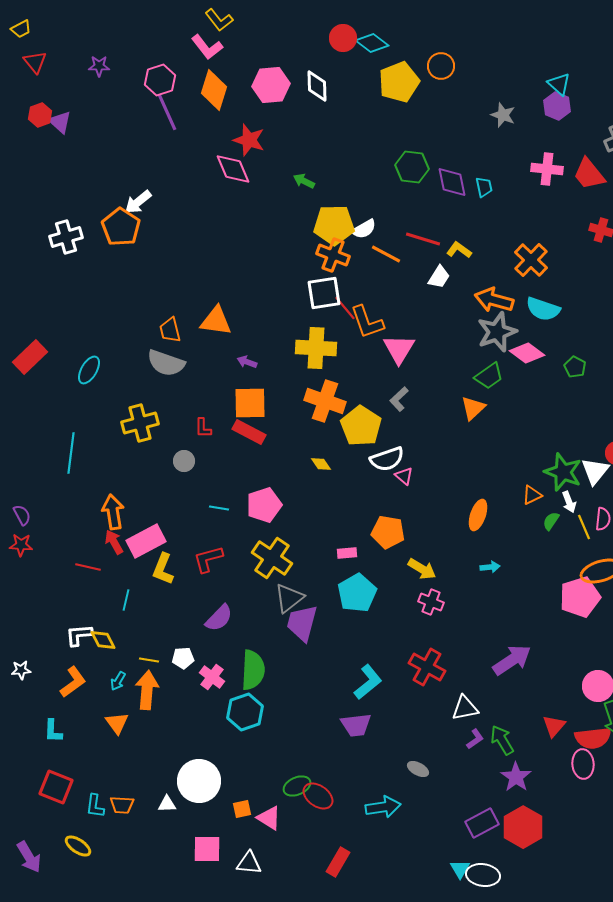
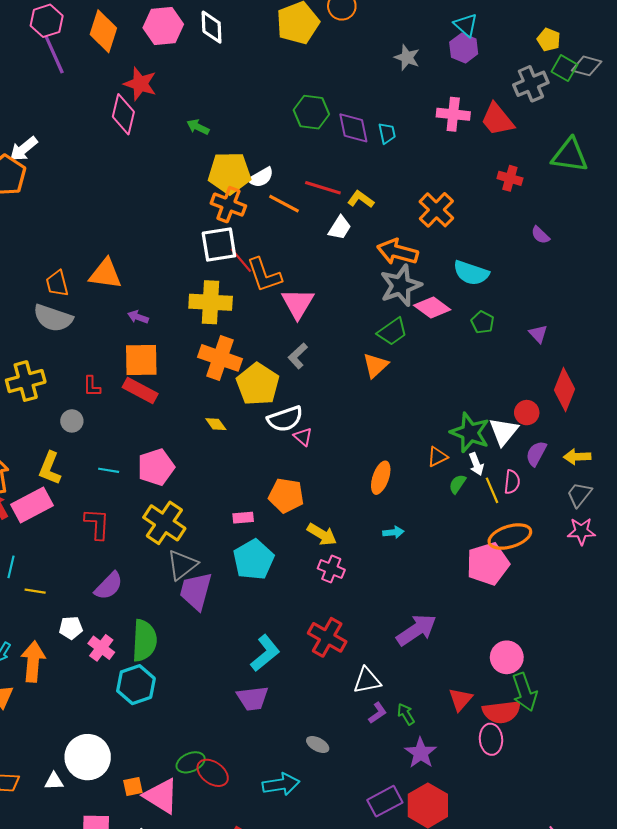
pink diamond: (233, 169) -> (123, 114), turned 36
cyan semicircle: (543, 309) -> (471, 273), moved
red L-shape: (208, 559) -> (97, 524), turned 108
yellow L-shape: (163, 569) -> (50, 468), moved
yellow line: (149, 660) -> (35, 591), moved
green arrow: (502, 740) -> (406, 714), size x0.7
pink triangle: (269, 818) -> (161, 796), size x1.4

